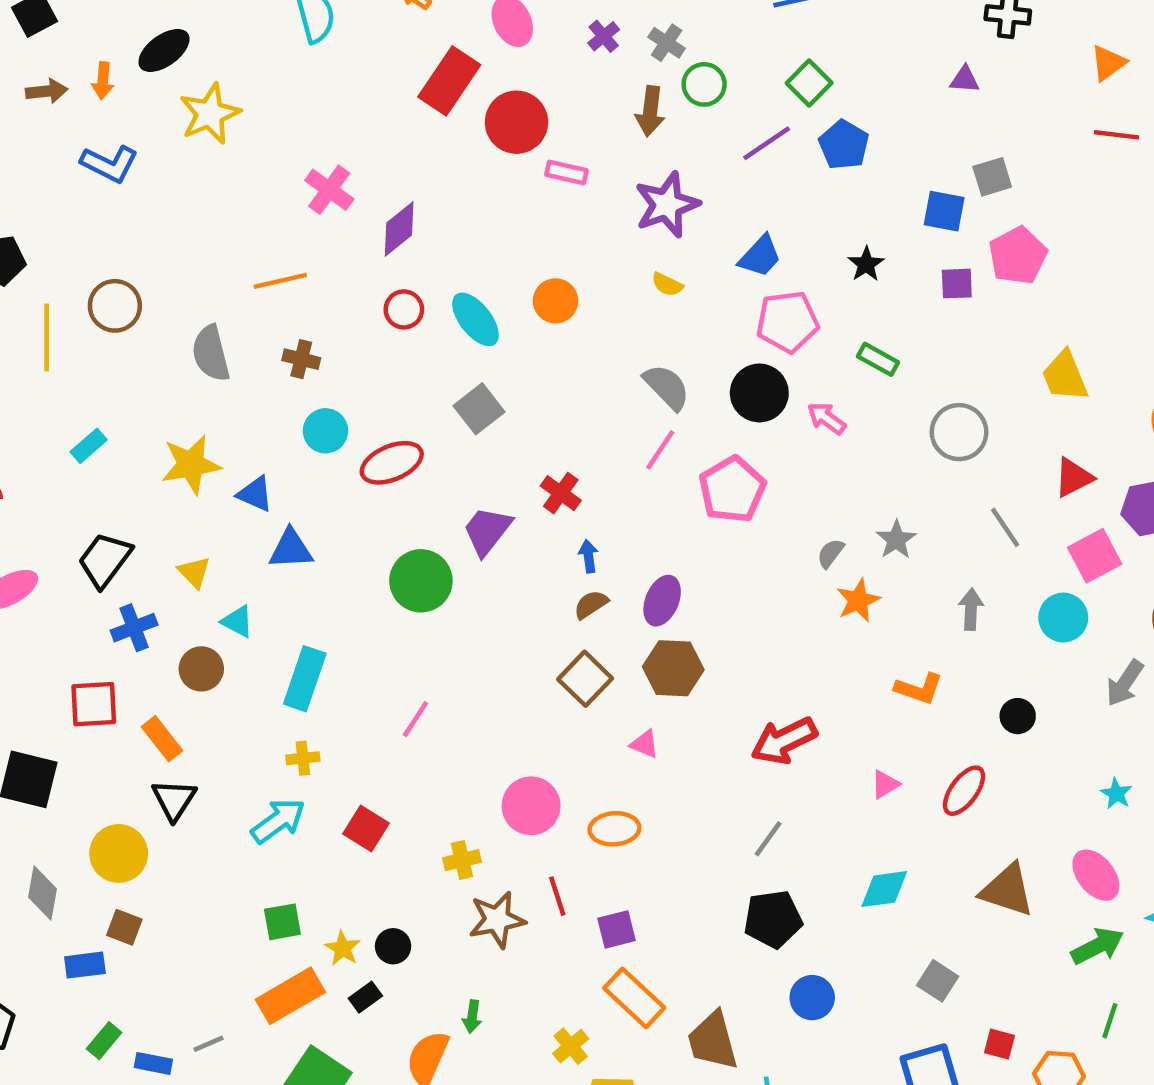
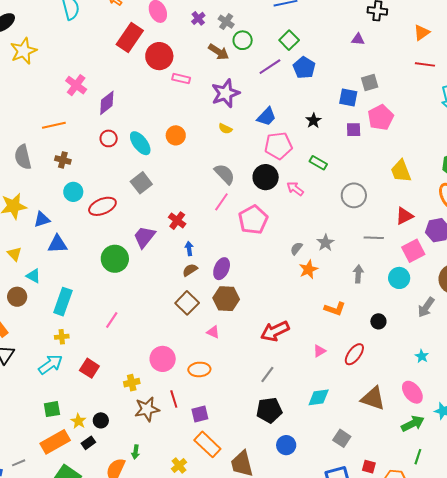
brown arrow: (650, 111) -> (219, 52), turned -65
blue triangle: (255, 494) -> (42, 220), turned -42
gray line: (1005, 527) -> (374, 238), turned -54

